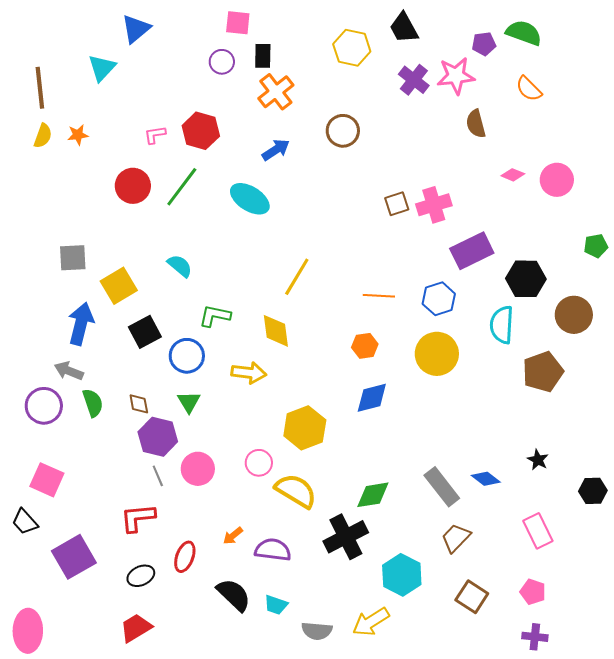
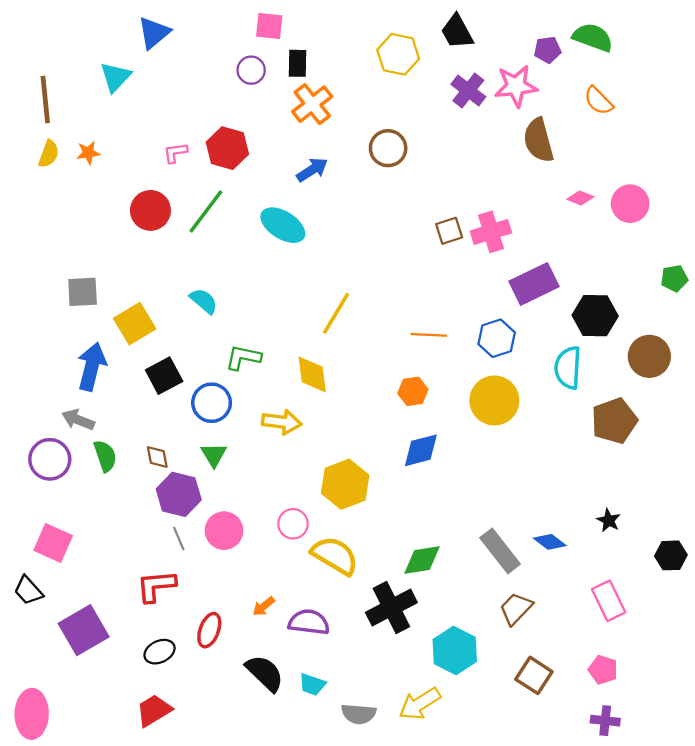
brown semicircle: (476, 124) -> (538, 140), size x1.4

